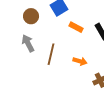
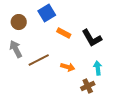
brown line: (51, 54) -> (39, 60), turned 50

